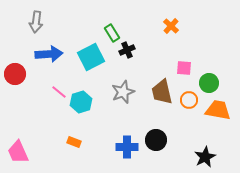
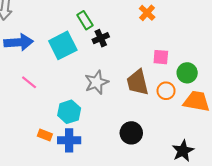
cyan hexagon: (81, 102) -> (69, 112), moved
blue cross: (127, 147) -> (69, 140), moved

